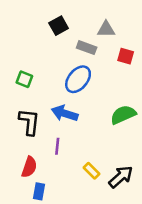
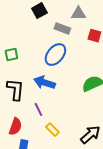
green square: (24, 79) -> (11, 55), turned -32
purple line: (57, 146) -> (38, 110), turned -32
yellow rectangle: (91, 171) -> (52, 130), moved

